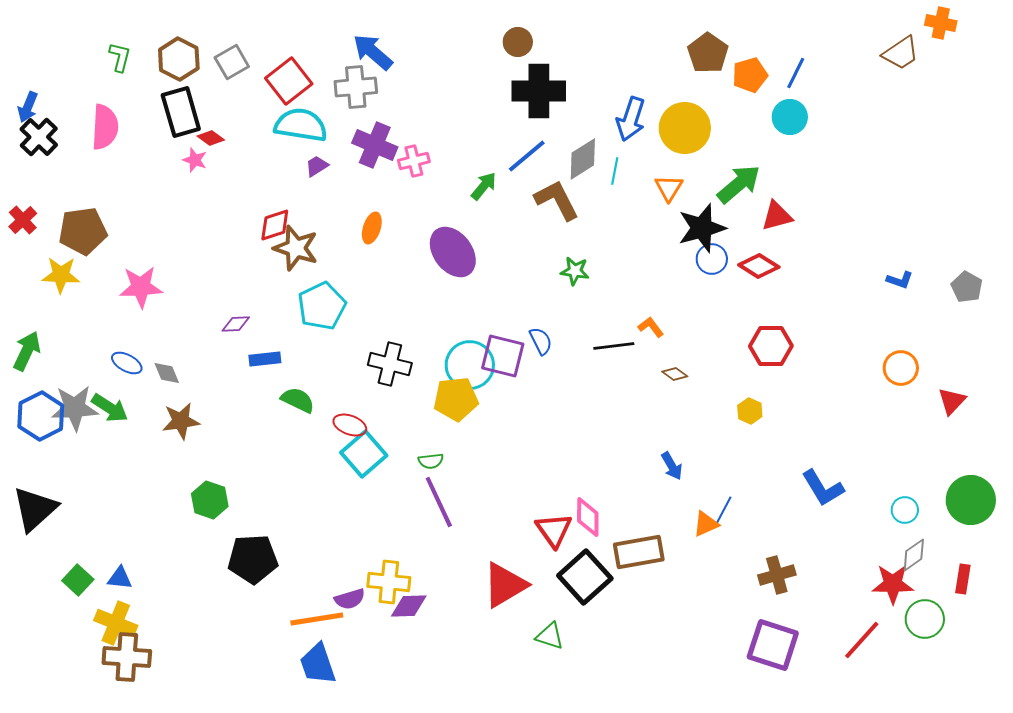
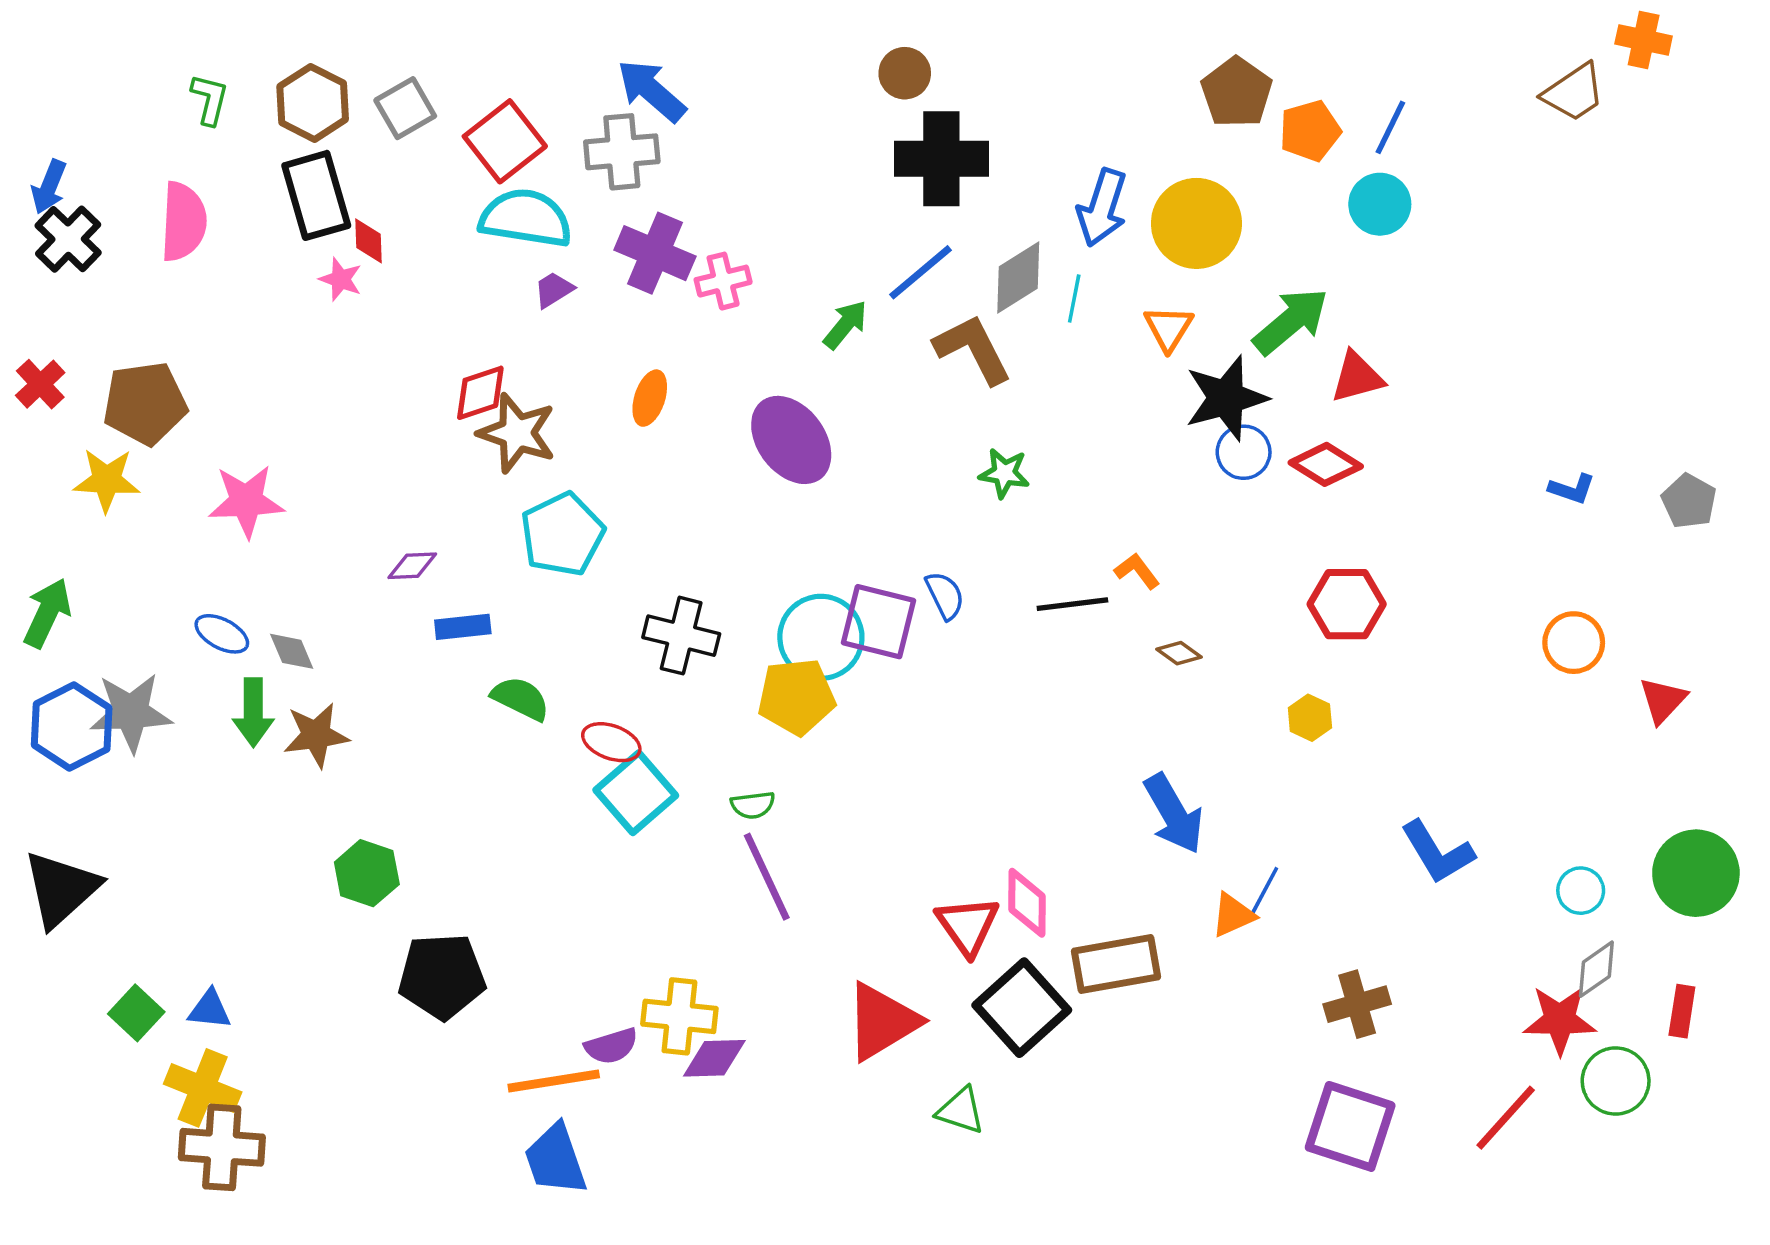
red diamond: (211, 138) -> (369, 241), turned 52
green arrow: (110, 408) -> (253, 712), moved, turned 57
blue arrow: (672, 466) -> (1174, 814), size x1.6

